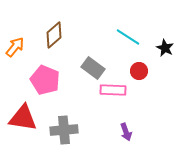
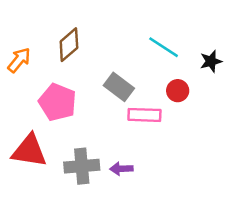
black star: (165, 48) -> (211, 61), turned 30
purple arrow: (126, 132) -> (121, 169), moved, turned 108

